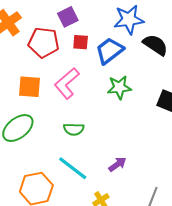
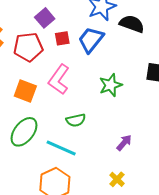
orange square: (30, 87) -> (25, 91), turned 30
green star: (119, 87) -> (111, 85), moved
cyan line: (73, 168) -> (61, 148), moved

